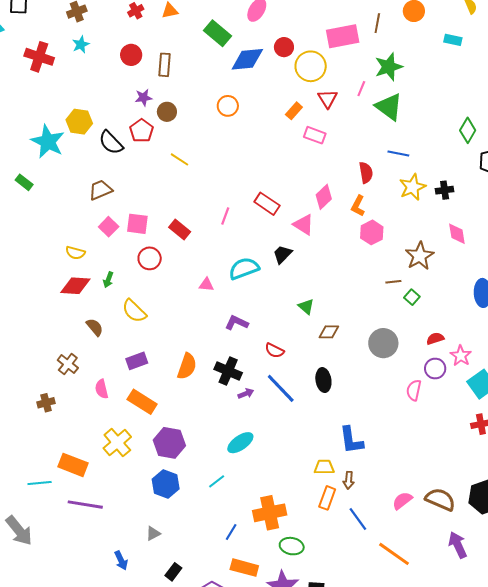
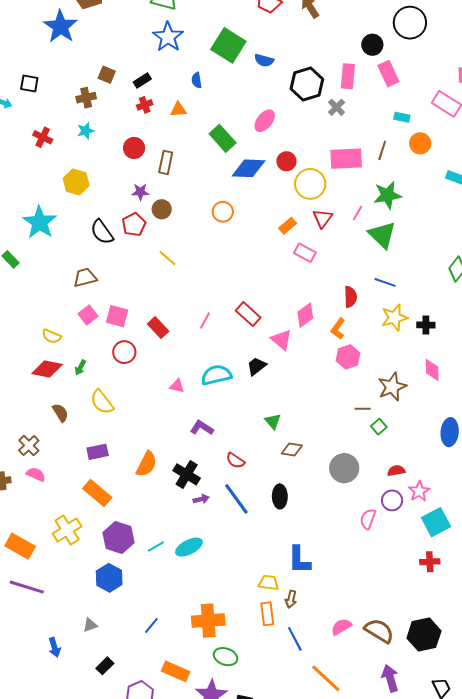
red cross: (39, 57) -> (43, 137), size x0.7
yellow hexagon: (79, 122) -> (76, 182), moved
pink semicircle: (102, 389) -> (36, 474), moved, turned 120
cyan line: (217, 481) -> (156, 547), moved
orange rectangle: (327, 498) -> (267, 614), turned -35
blue line: (231, 532) -> (151, 626), moved

